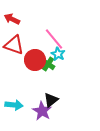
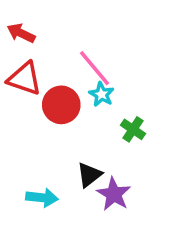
green cross: (48, 64) -> (133, 129), moved
cyan arrow: (14, 105) -> (42, 198), moved
purple star: (42, 111) -> (114, 194), moved

